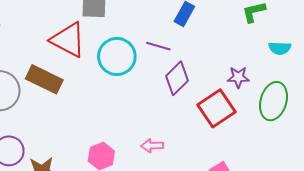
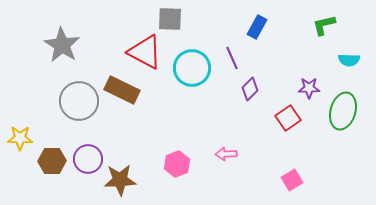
purple line: (158, 46) -> (232, 58), turned 50
purple diamond: (177, 78) -> (250, 89), size x0.7
red square: (216, 108) -> (288, 118), size x0.7

